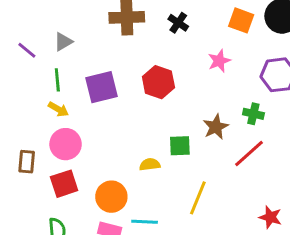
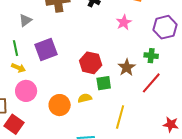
gray triangle: (63, 42) -> (25, 20), moved
red hexagon: (158, 82) -> (91, 63), moved
red square: (64, 184) -> (14, 124), moved, turned -30
orange circle: (111, 197) -> (60, 105), moved

